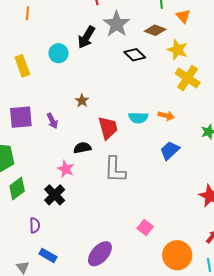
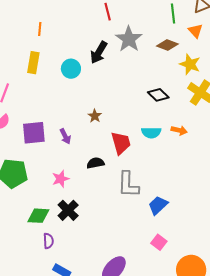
black diamond: (135, 55) -> (158, 95), moved
yellow rectangle: (22, 66) -> (33, 63), moved, turned 30
blue trapezoid: (170, 150) -> (158, 205), moved
pink star: (66, 169) -> (61, 179), moved, turned 30
green diamond: (17, 189) -> (38, 216), moved, turned 40

